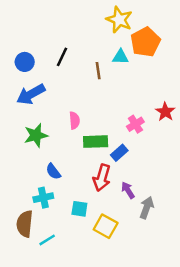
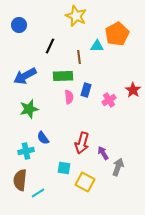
yellow star: (119, 20) -> (76, 16), moved
blue circle: (25, 62) -> (19, 25), moved
pink semicircle: (74, 120) -> (69, 97), moved
green rectangle: (96, 142) -> (63, 76), moved
blue rectangle: (119, 153) -> (86, 90), moved, turned -32
cyan cross: (43, 198) -> (26, 151), moved

